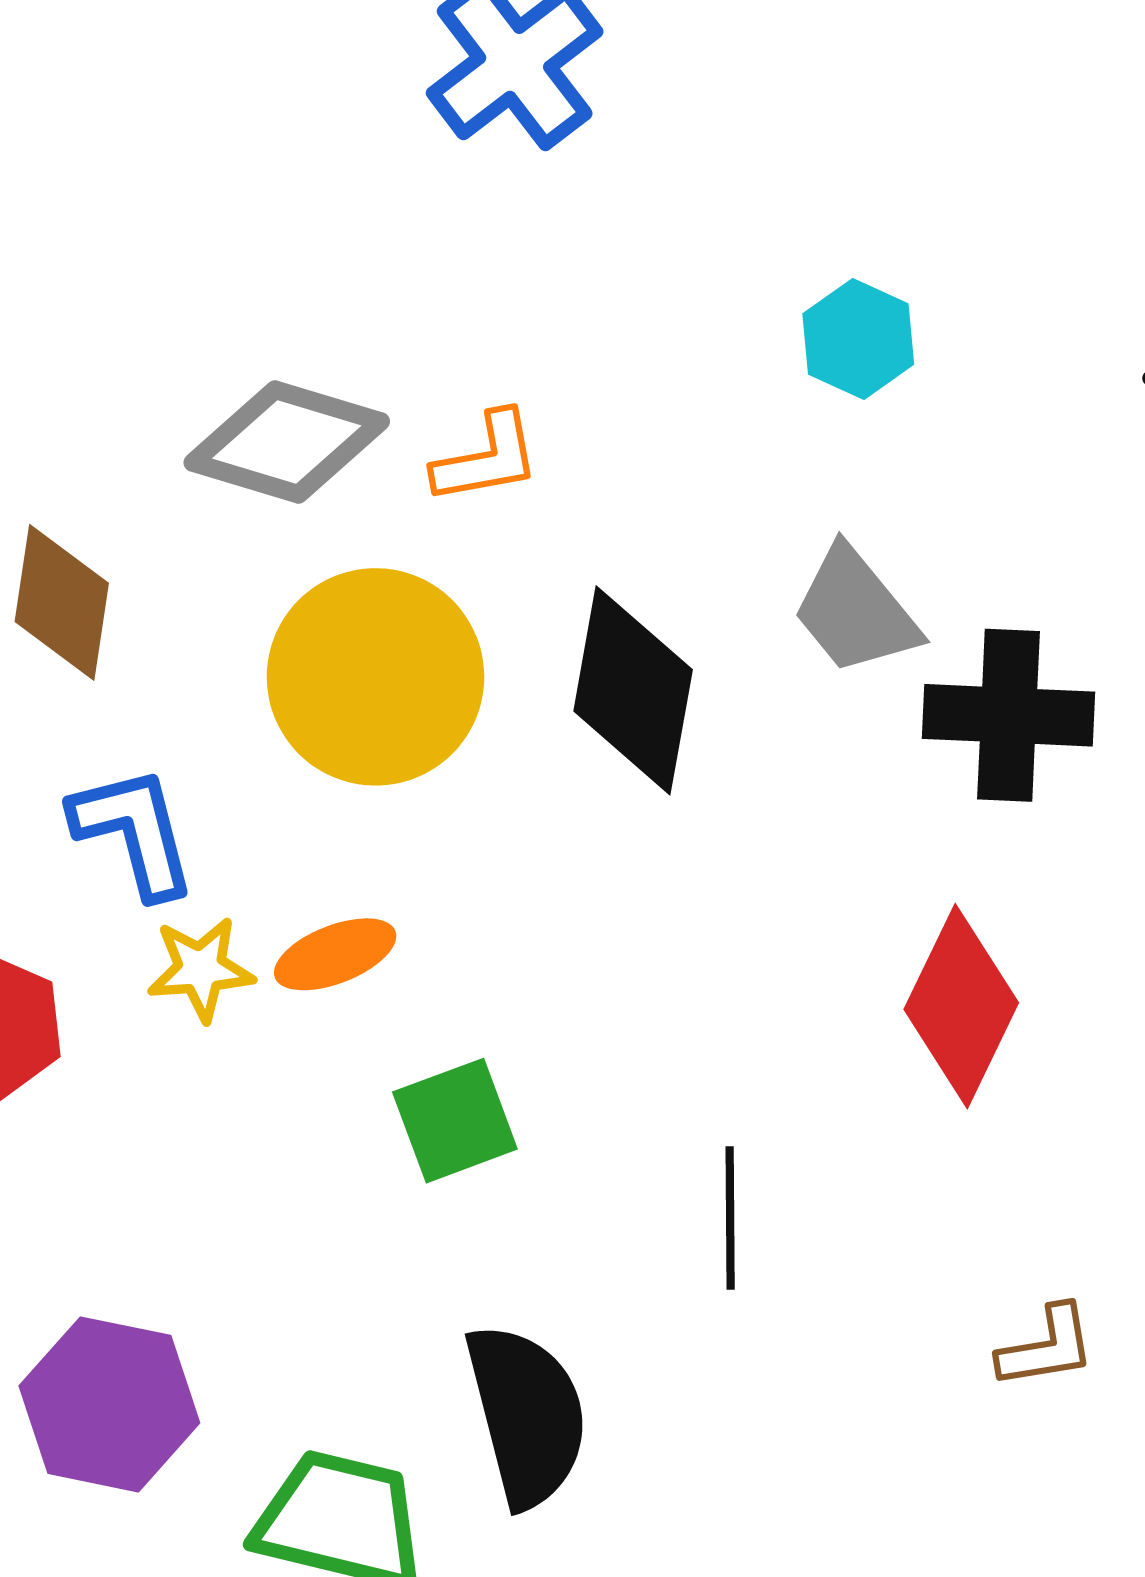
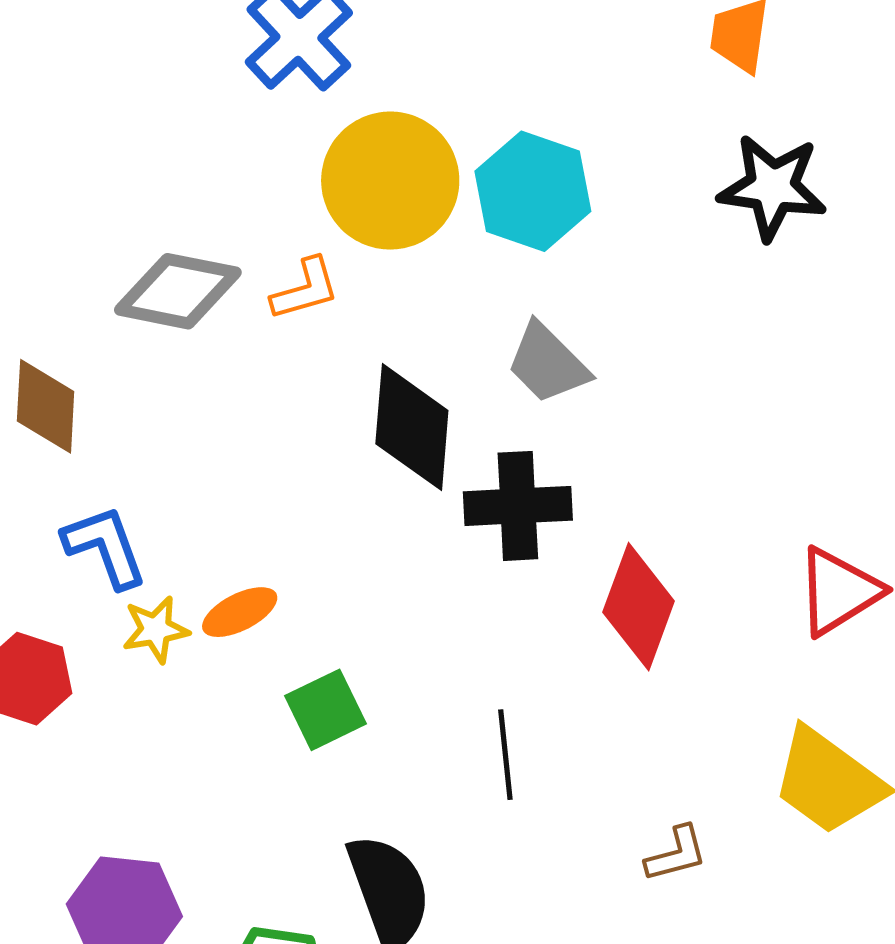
cyan hexagon: (858, 339) -> (533, 191), size x1.6
yellow circle: (375, 677) -> (390, 181), moved
black cross: (1008, 715) -> (518, 506), moved
brown L-shape: (1047, 1347) -> (676, 854), moved

